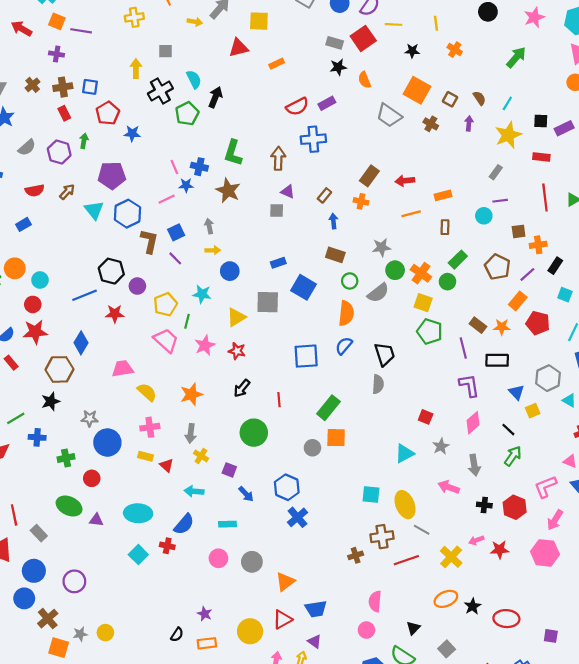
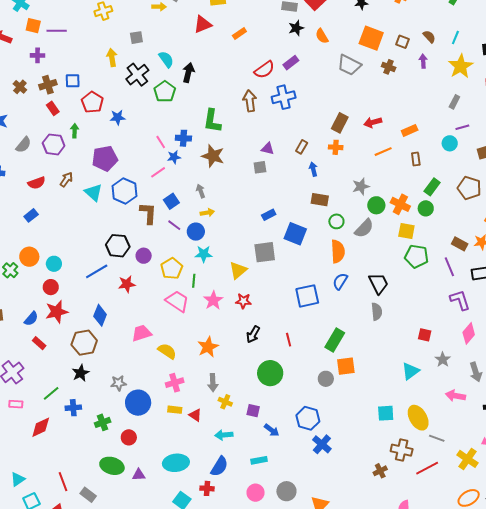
brown arrow: (278, 158) -> (250, 101), moved
blue circle: (230, 271) -> (196, 232), moved
brown cross: (382, 537) -> (402, 450), turned 30

